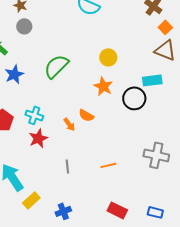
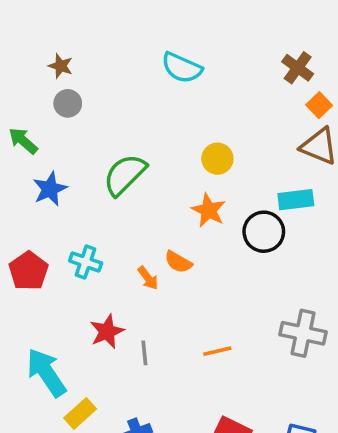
red star: (38, 138) -> (107, 332), moved

